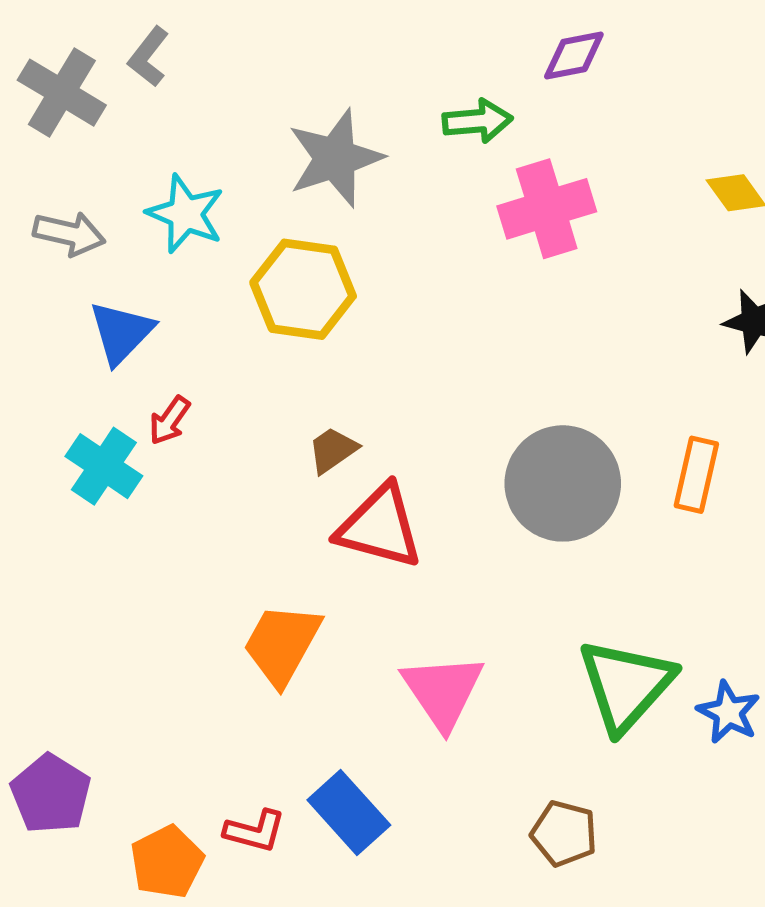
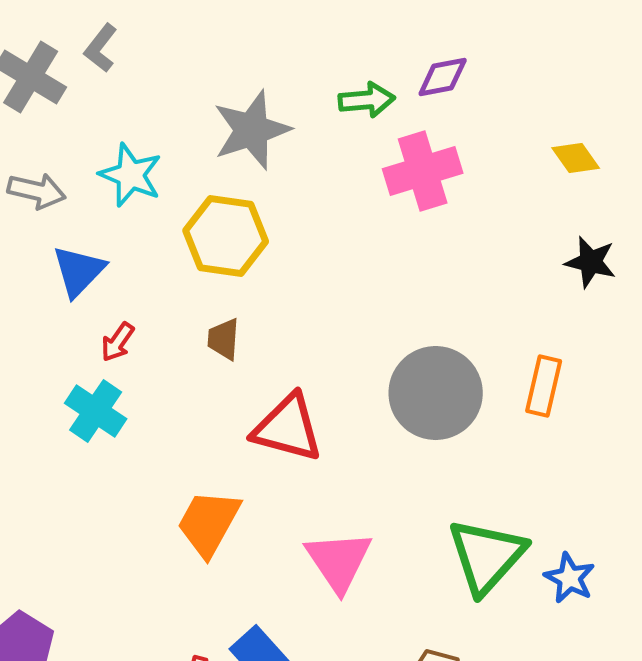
purple diamond: (574, 55) -> (443, 77), moved
brown trapezoid: (333, 450) -> (224, 339), moved, turned -51
cyan cross: (104, 466) -> (96, 411), moved

